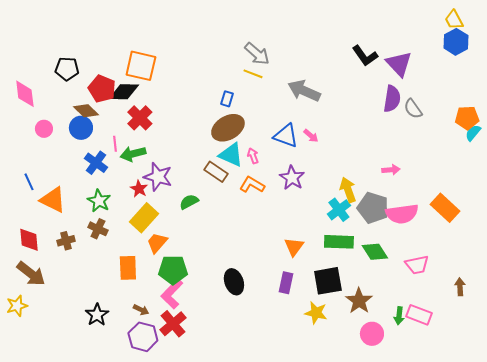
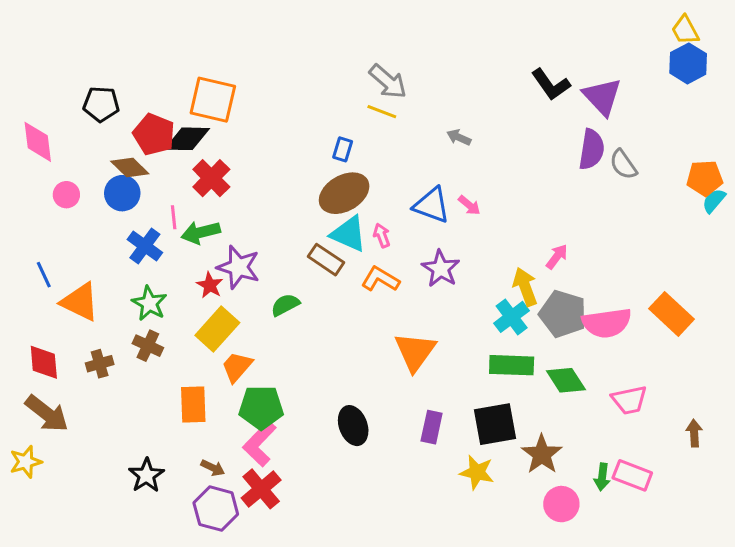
gray arrow: (304, 91) -> (459, 137), size x0.5
pink arrow: (391, 170) -> (557, 257), moved, turned -48
orange triangle: (294, 247) -> (415, 352), moved, size x1.4

